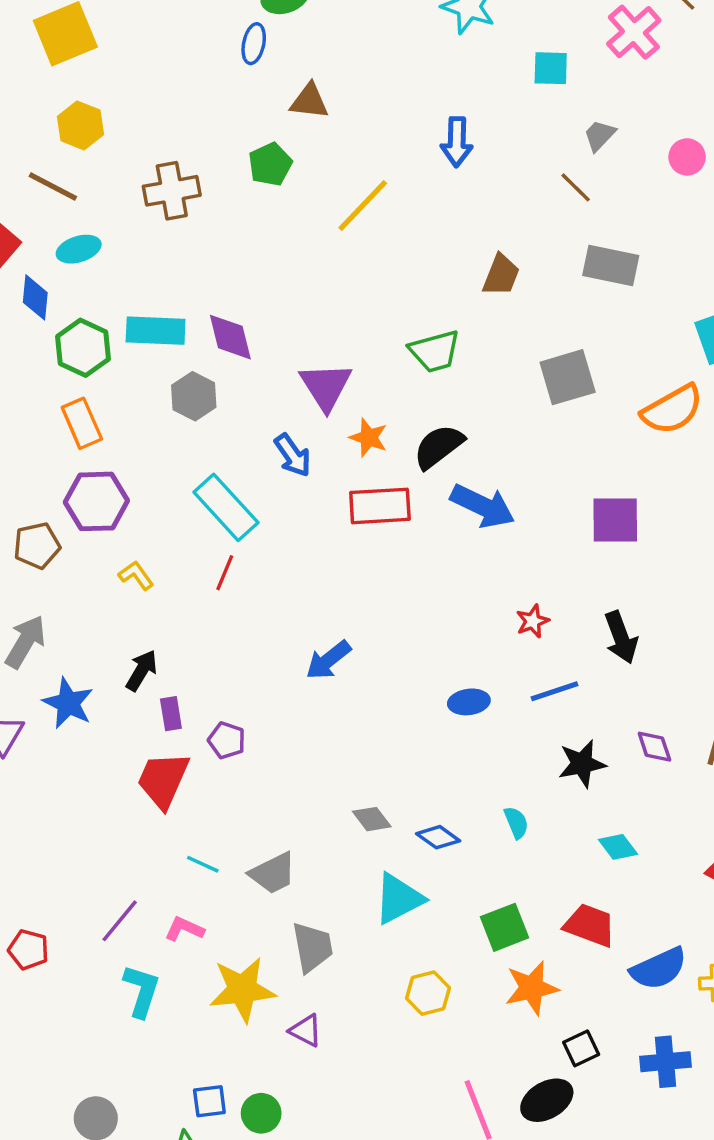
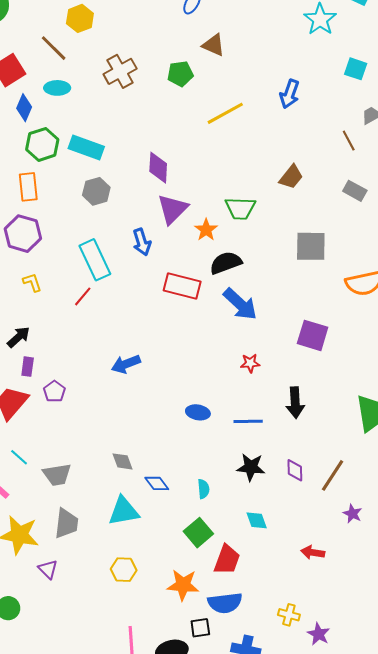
brown cross: (172, 191) -> (120, 71), turned -36
gray rectangle: (611, 266) -> (355, 191), size x0.7
purple diamond: (230, 337) -> (158, 168), moved
orange star: (369, 438) -> (206, 230), moved
red star: (533, 621) -> (250, 363), moved
red trapezoid: (590, 925) -> (227, 560), turned 72
green square: (504, 927) -> (198, 533), moved, turned -36
blue semicircle: (659, 969) -> (225, 603), moved

